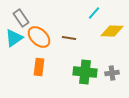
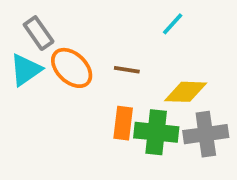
yellow diamond: (112, 31) -> (186, 92), moved
orange rectangle: (39, 67) -> (123, 123), moved
gray cross: (112, 73) -> (206, 134), size x1.6

